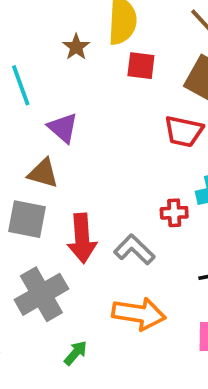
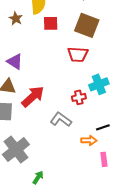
red arrow: (82, 238) -> (33, 96), moved, turned -120
orange arrow: (139, 314) -> (89, 140), moved, size x0.6

